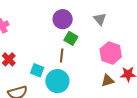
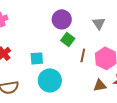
brown line: (62, 55) -> (83, 55), moved
cyan square: (37, 70) -> (37, 58), moved, turned -32

